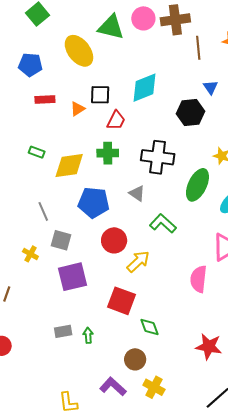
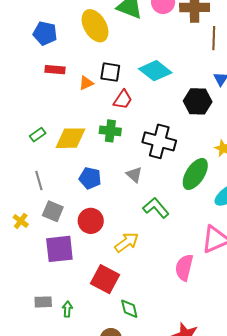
cyan diamond: (144, 88) -> (155, 71), turned 52
green rectangle: (37, 152) -> (38, 135), moved, turned -63
blue pentagon: (94, 203) -> (90, 178), size x0.7
red circle: (114, 240) -> (91, 221), moved

